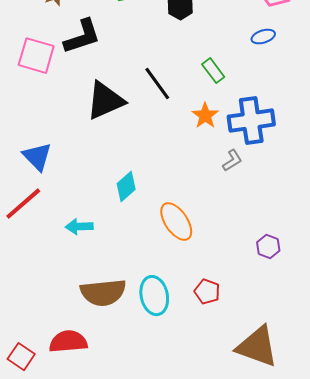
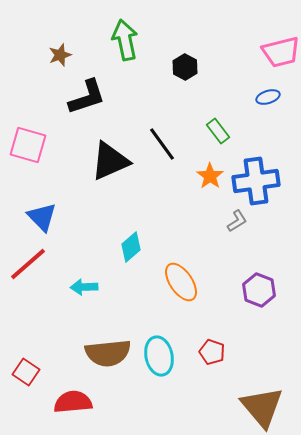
pink square: (36, 56) -> (28, 145), moved
purple hexagon: (268, 247) -> (259, 290), moved, size x1.4
brown triangle: (257, 347) -> (262, 407), turned 30
red square: (21, 357) -> (26, 372), moved

